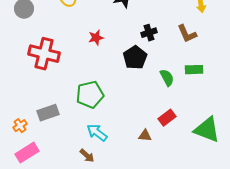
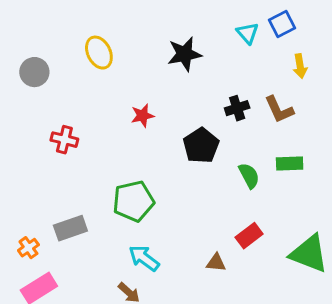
black cross: (149, 33) -> (237, 108), moved
red cross: (44, 54) -> (64, 140), size x0.6

